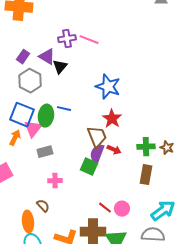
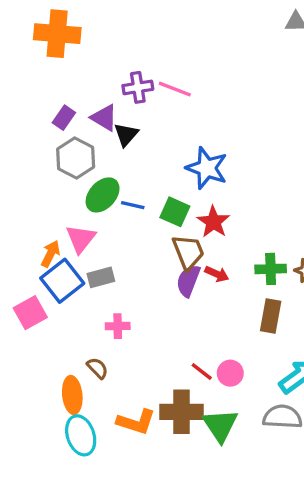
blue square: (22, 115) -> (62, 281), moved, turned 30
green ellipse: (46, 116) -> (103, 195), moved, turned 35
green square: (89, 167) -> (175, 212), moved

